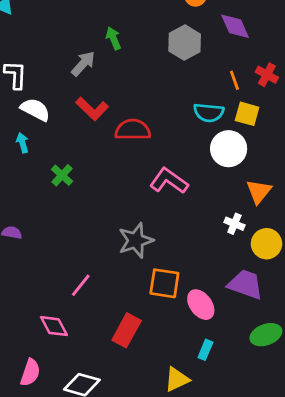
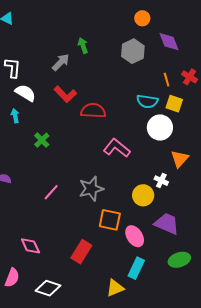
yellow circle: (267, 244) -> (143, 195), moved
pink line: (81, 285) -> (51, 192), moved
cyan rectangle: (205, 350) -> (136, 268), size x1.5

